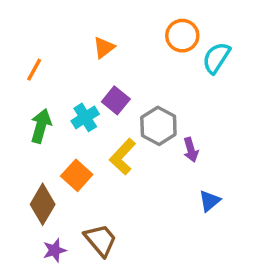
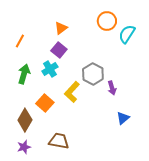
purple square: (116, 100) -> (59, 50), moved
brown trapezoid: (101, 240) -> (59, 141), turned -40
purple star: (55, 250) -> (24, 147), moved

